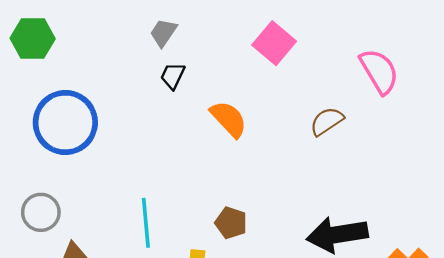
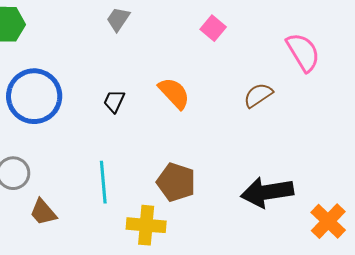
pink square: (274, 43) -> (213, 28), size x0.7
black trapezoid: (173, 76) -> (114, 101), moved
brown pentagon: (231, 223) -> (176, 182), size x1.4

